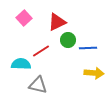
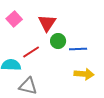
red triangle: (57, 22) -> (47, 23), turned -30

